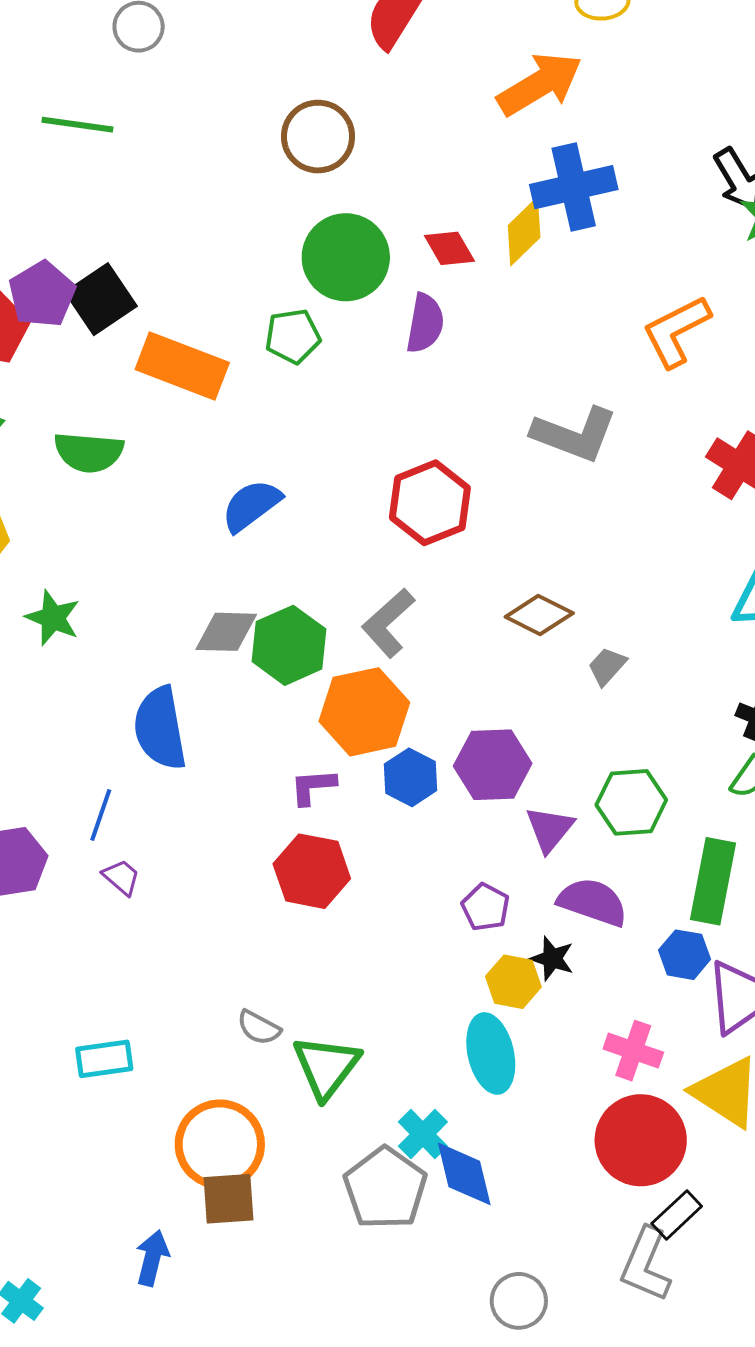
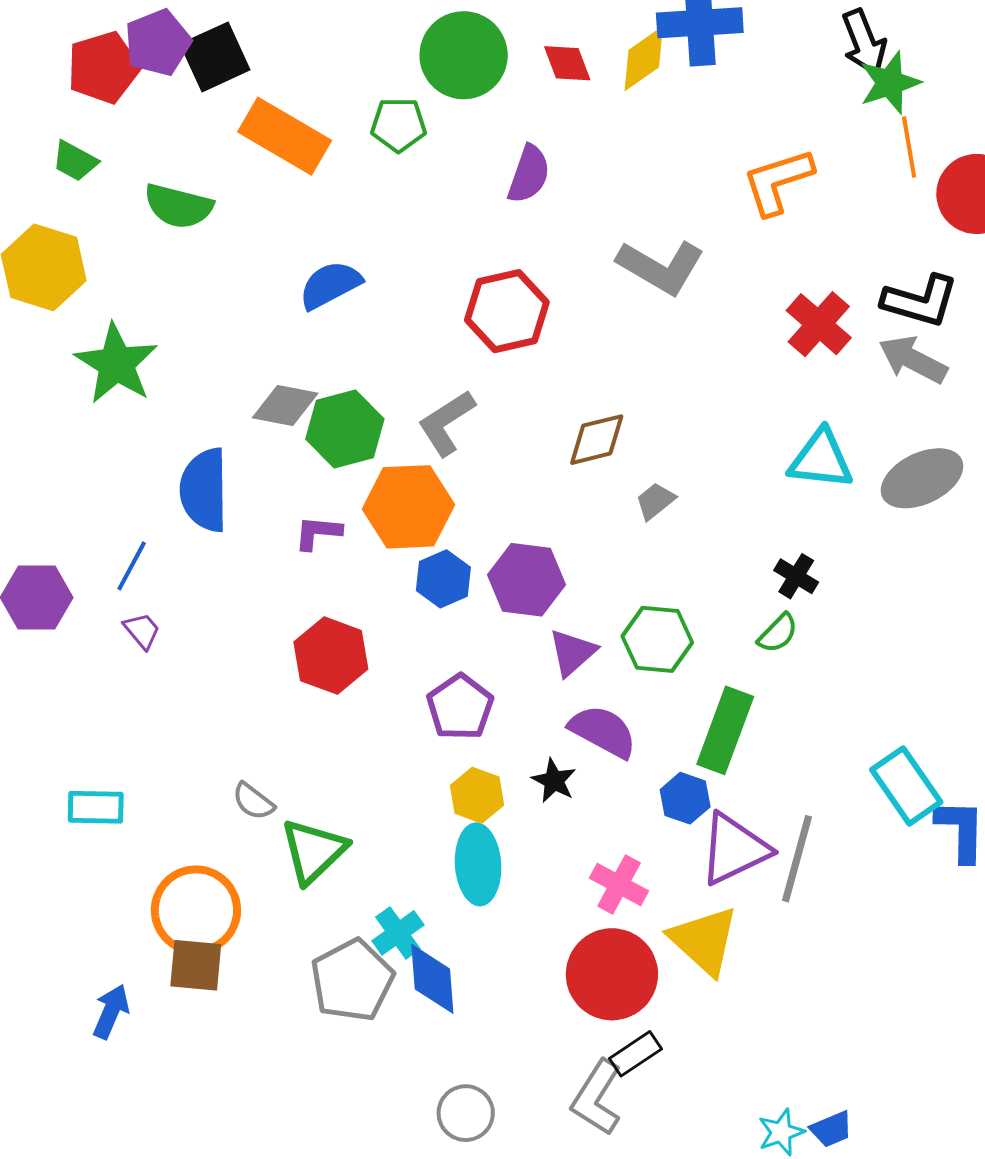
purple semicircle: (425, 323) -> (529, 174), moved
brown diamond: (539, 615) -> (597, 440), turned -50
green star: (53, 618) -> (116, 364), size x1.5
purple L-shape: (313, 787) -> (318, 533), moved
purple pentagon: (485, 907) -> (460, 707), moved, size x1.4
yellow hexagon: (513, 982) -> (477, 795), moved

